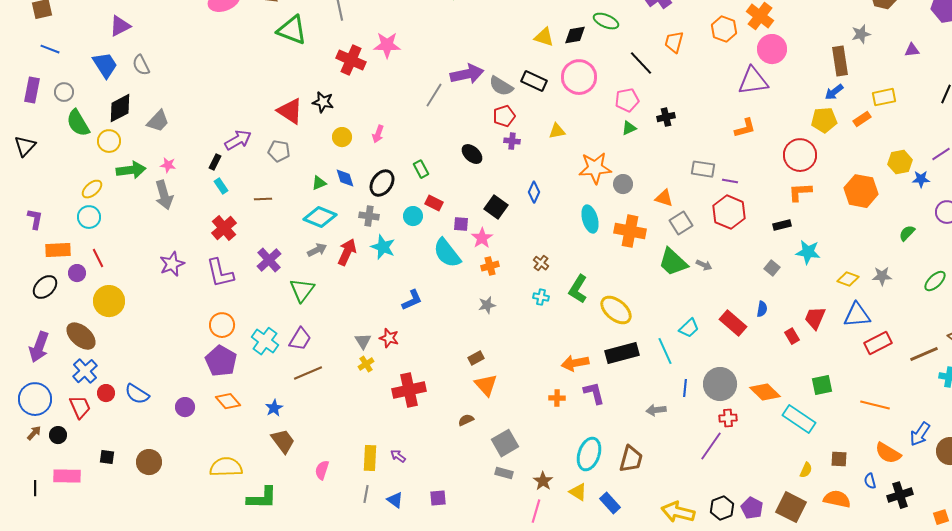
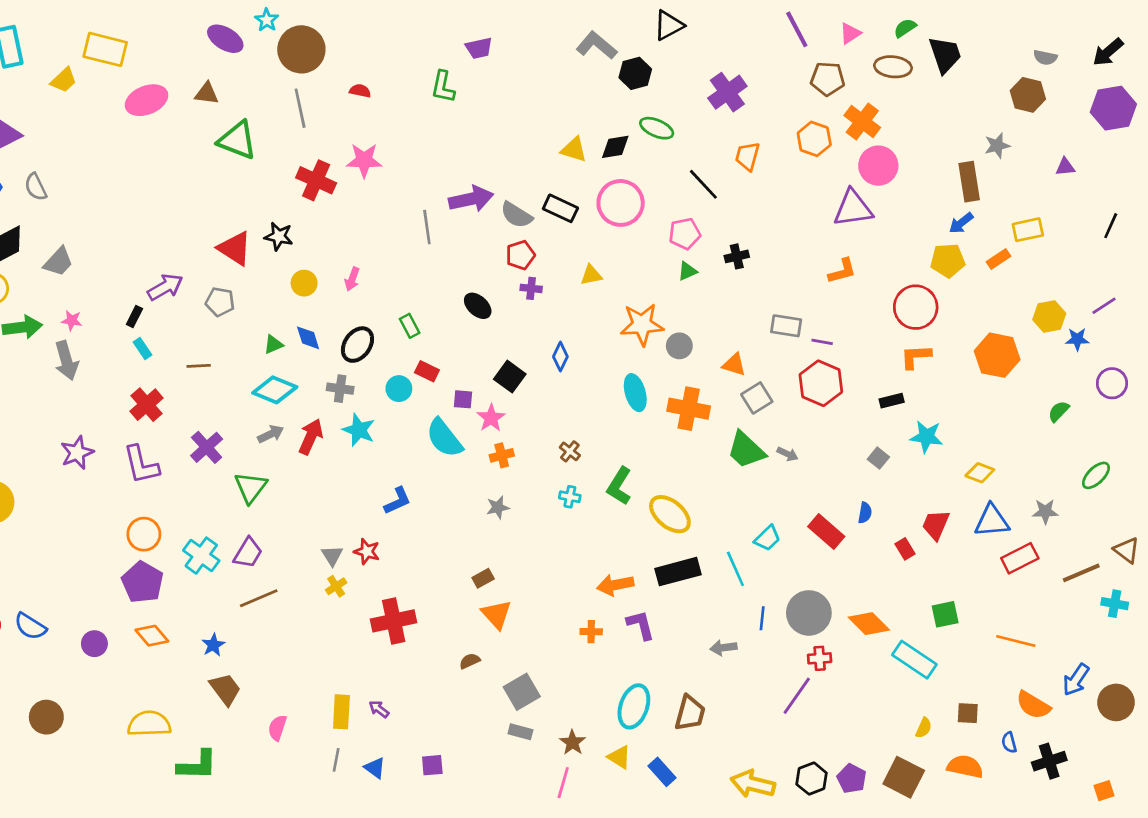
gray line: (434, 95) -> (427, 227), turned -40
gray star: (882, 276) -> (1045, 511), moved

